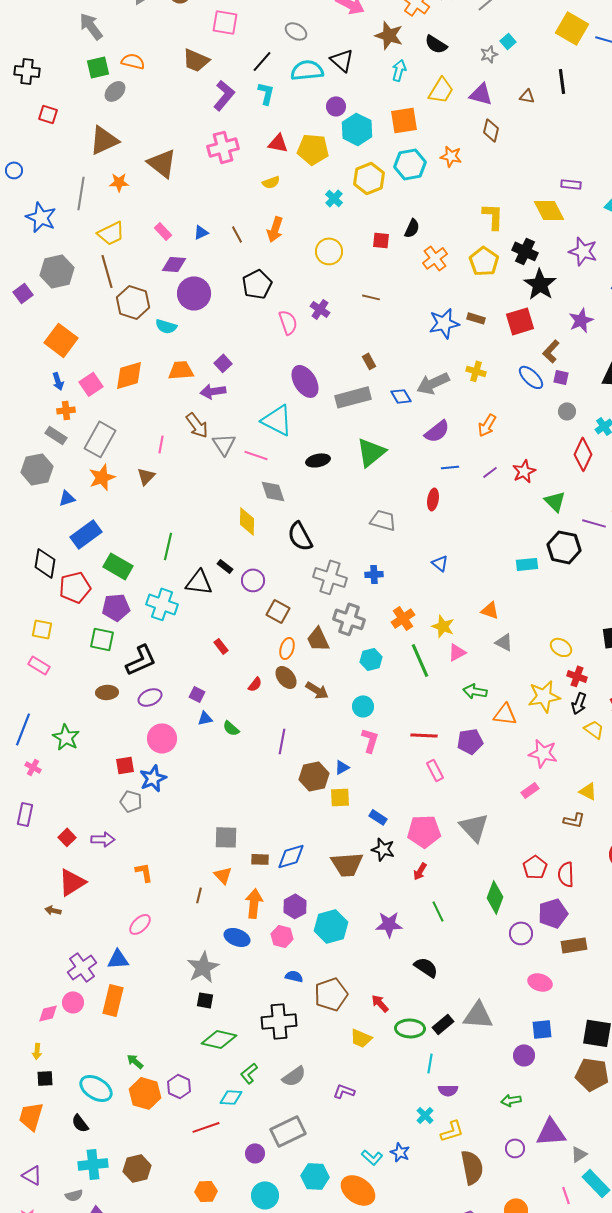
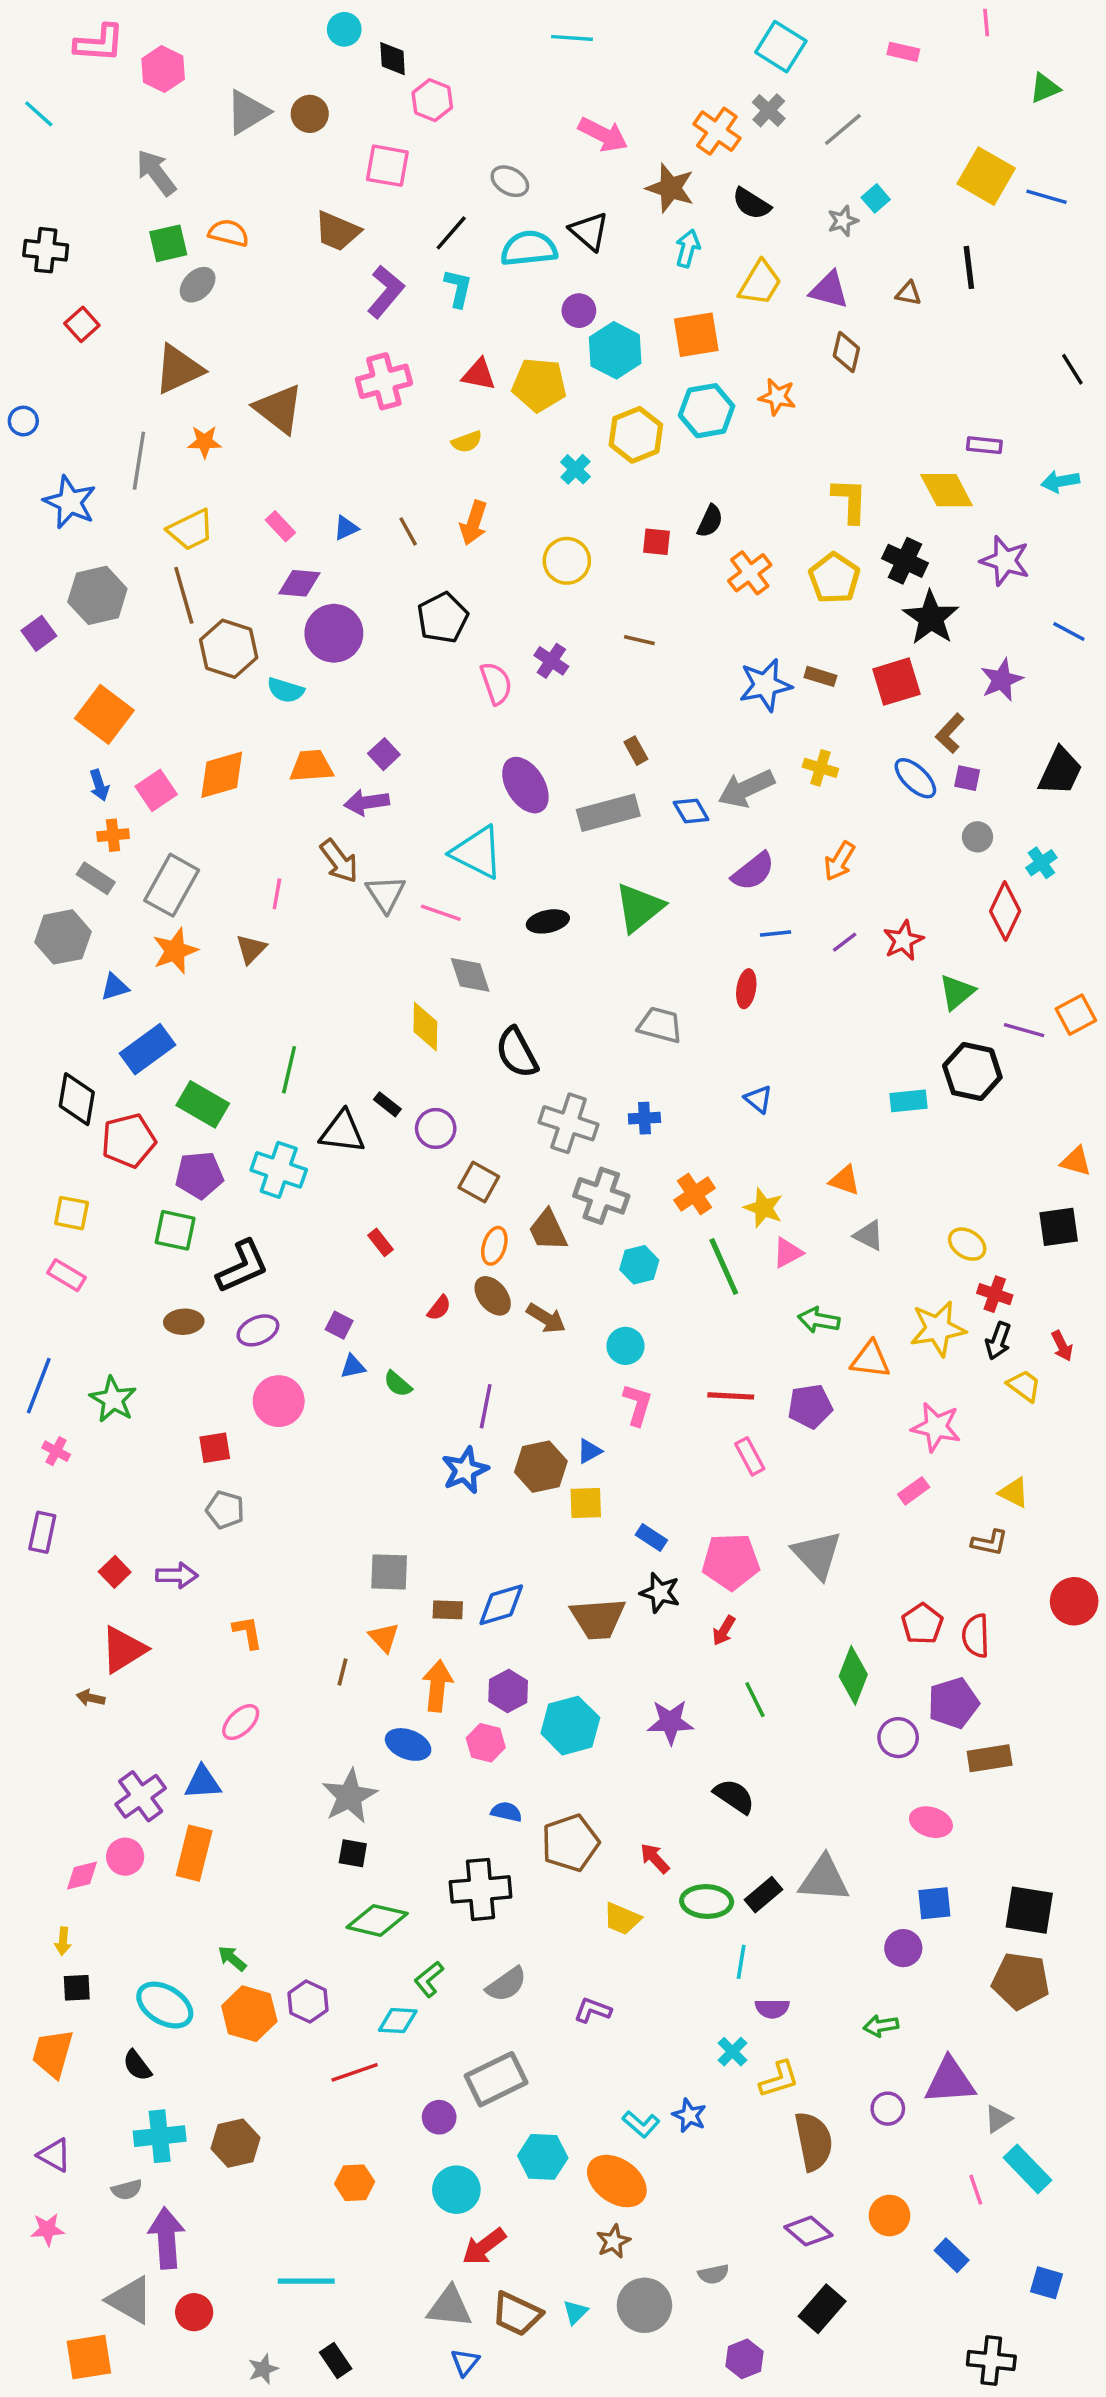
red square: (48, 114) -> (82, 324), turned 30
green triangle: (555, 501) -> (957, 992), turned 35
blue star: (153, 778) -> (465, 1470), moved

